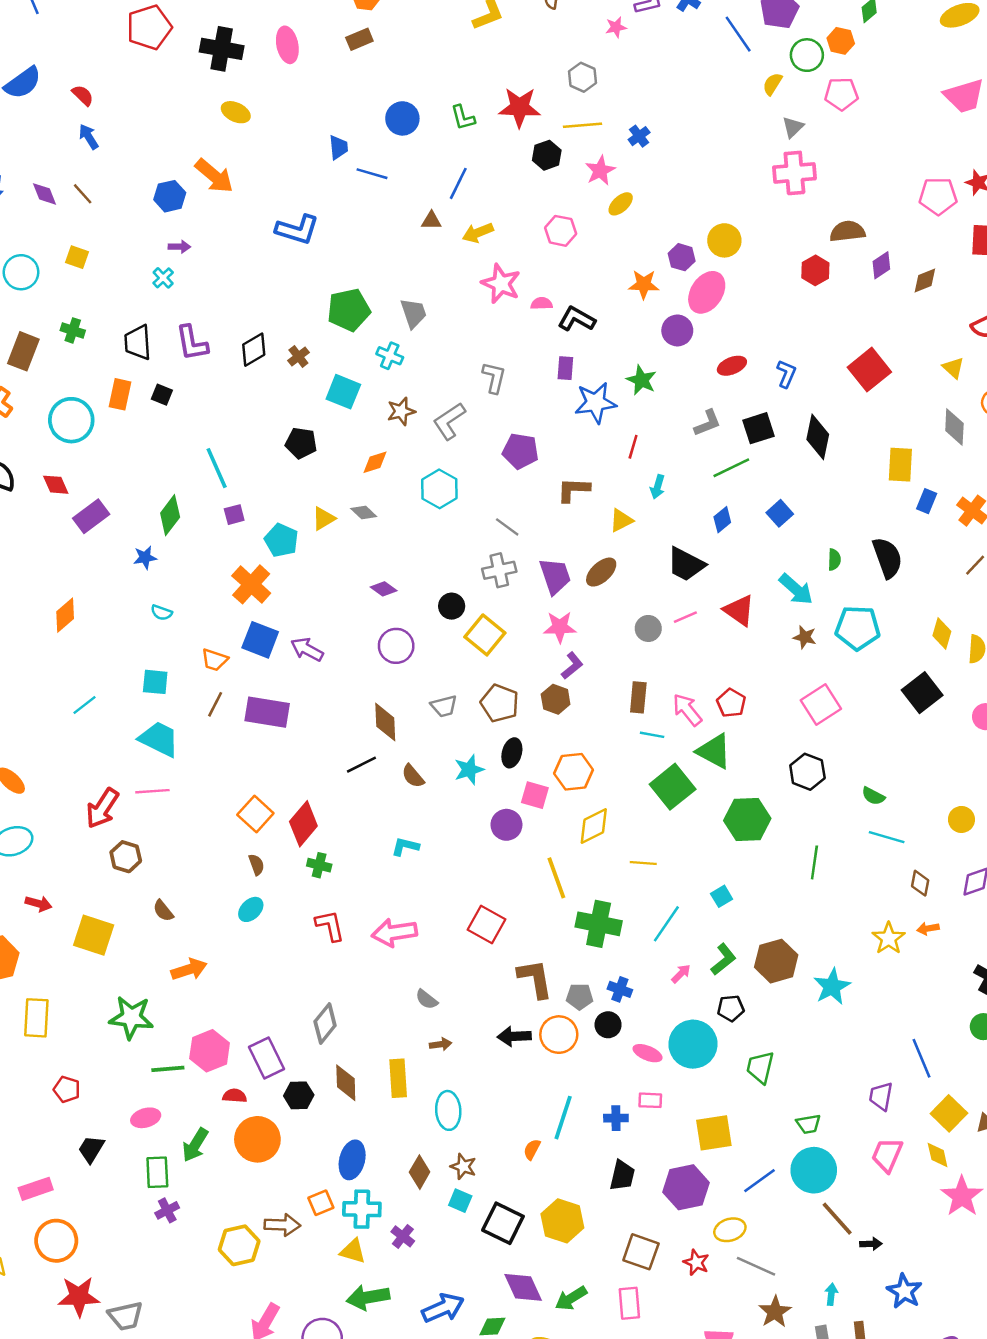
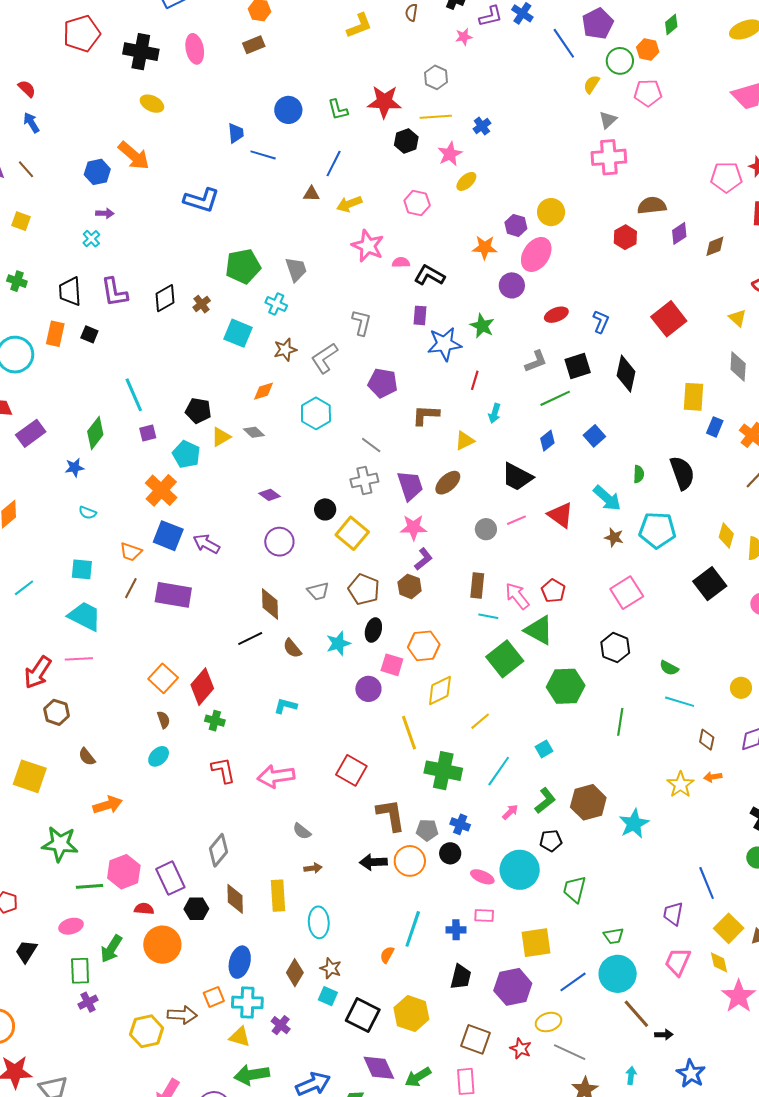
black pentagon: (301, 443) -> (198, 411), moved
yellow line: (643, 863) -> (480, 721), turned -45

